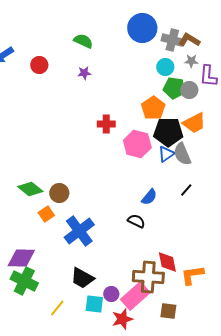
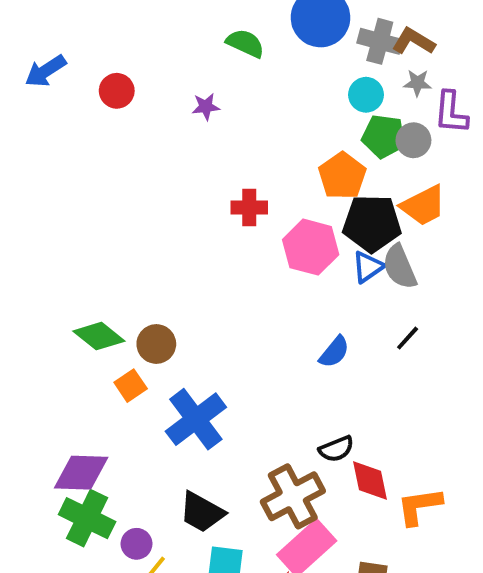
green semicircle: (83, 41) -> (245, 43), moved
black semicircle: (136, 221) -> (336, 449), moved, turned 132
brown cross: (148, 277) -> (293, 496), moved, turned -32
purple circle: (111, 294) -> (137, 544), moved

